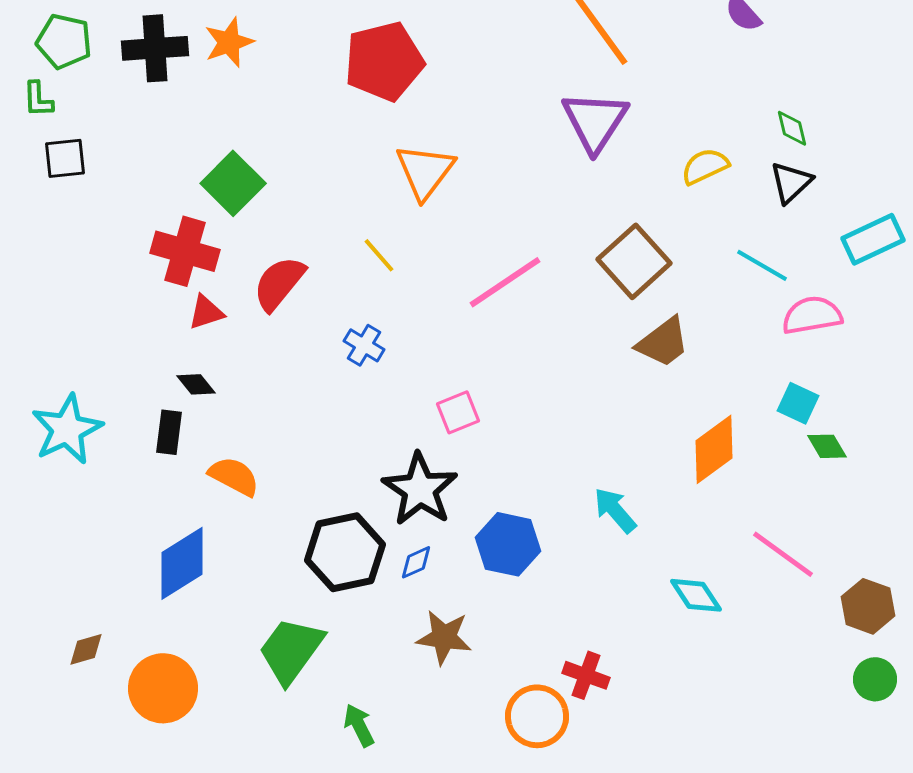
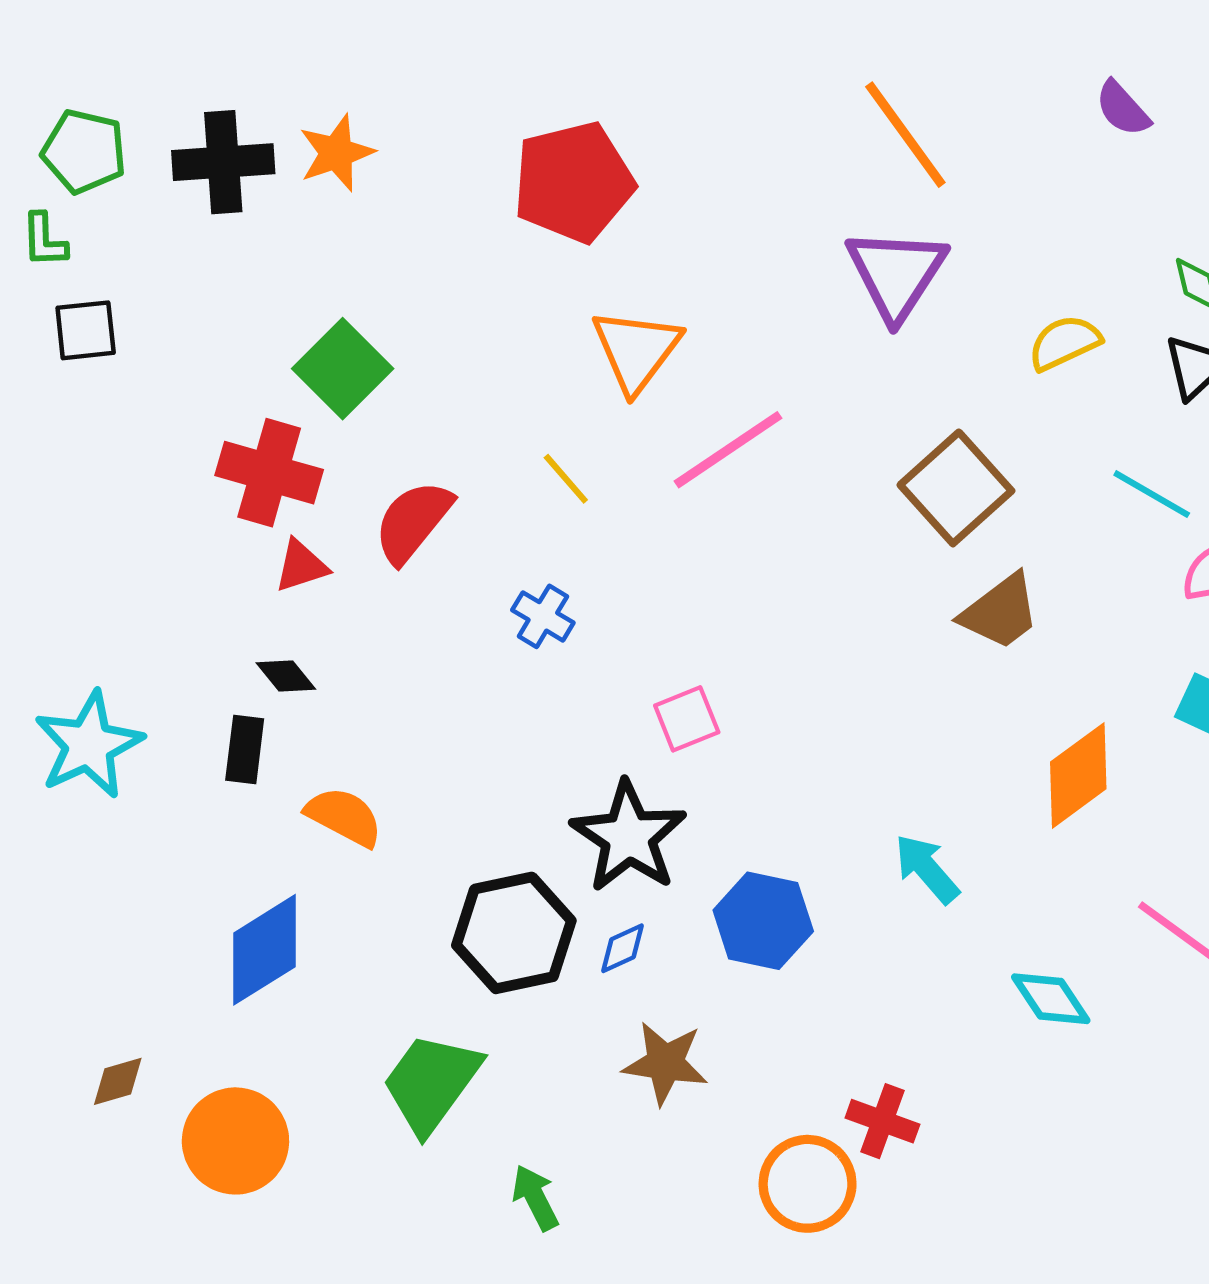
pink line: (505, 282) -> (728, 450), moved

